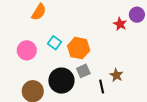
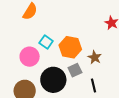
pink circle: (27, 50) -> (30, 57), moved
brown star: (116, 75) -> (95, 57), moved

